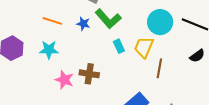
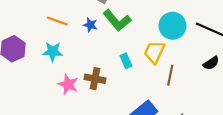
cyan rectangle: (119, 46) -> (126, 61), moved

